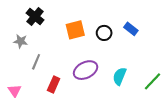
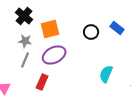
orange square: (75, 30) -> (50, 29), moved
gray star: (21, 41) -> (25, 41), moved
purple ellipse: (86, 70) -> (54, 55), moved

